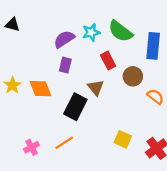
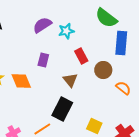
green semicircle: (120, 31) -> (106, 18), moved
purple semicircle: (64, 39) -> (42, 25), moved
black rectangle: (75, 107) -> (62, 109), moved

